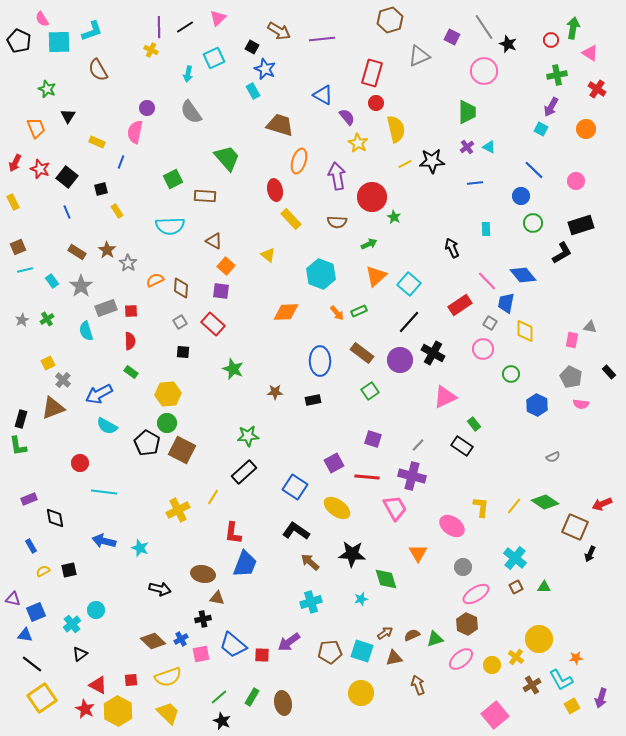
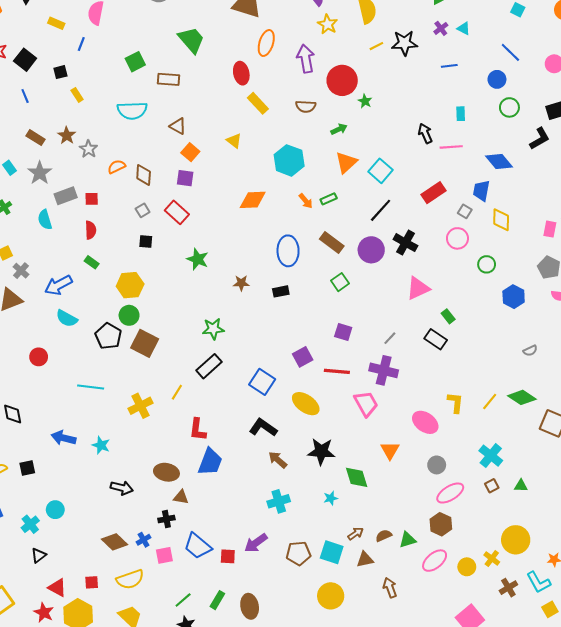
pink line: (487, 281) -> (451, 147), moved, turned -50
cyan line: (104, 492) -> (91, 387), moved

